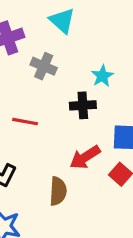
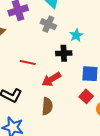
gray cross: (44, 66) -> (48, 24), moved
red arrow: (85, 157) -> (51, 79), moved

